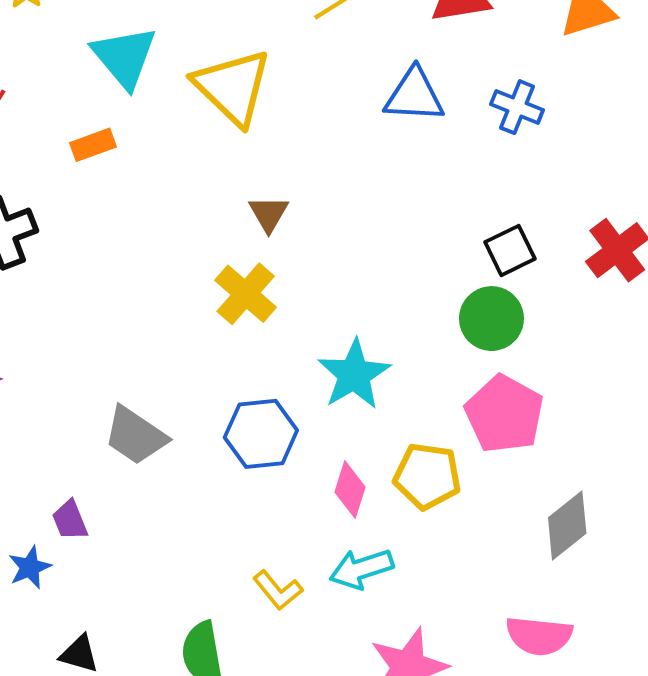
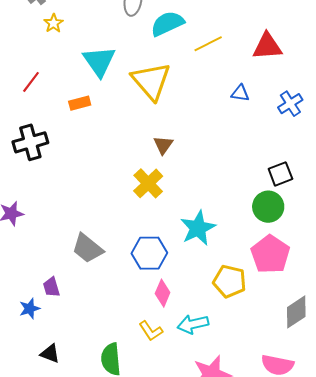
blue triangle: (414, 95) -> (240, 93), size x0.6
blue cross: (517, 107) -> (290, 104), turned 30
pink diamond: (350, 490) -> (163, 293), moved

